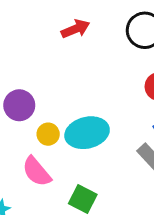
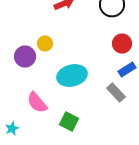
yellow circle: (48, 134) -> (45, 44), moved

